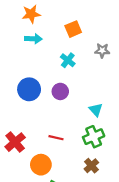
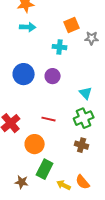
orange square: (73, 29) -> (72, 25), moved
cyan cross: (68, 60) -> (60, 47), turned -32
brown cross: (91, 166) -> (82, 145), turned -32

